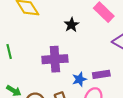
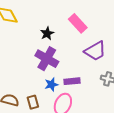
purple cross: (55, 59) -> (47, 59), moved, turned 30

